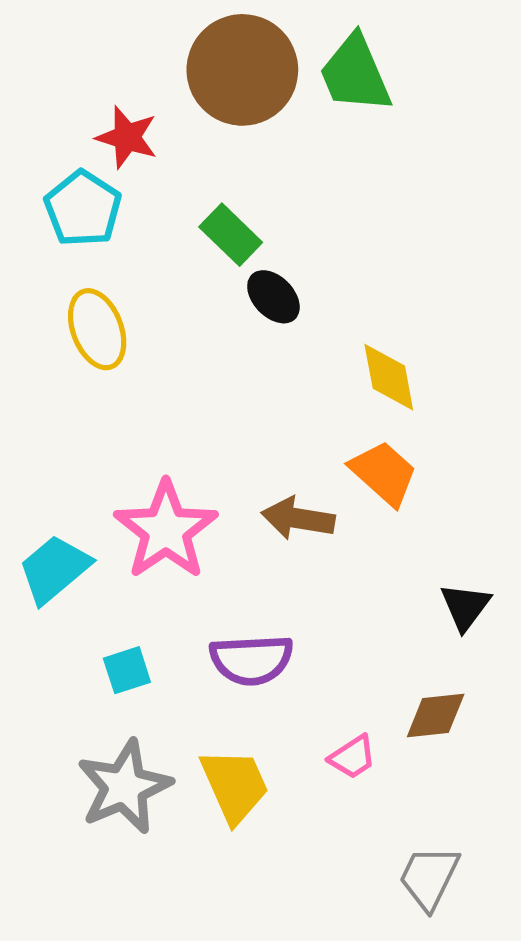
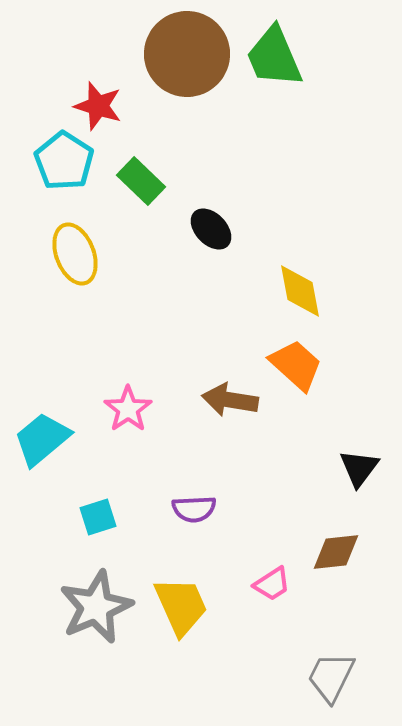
green rectangle: (231, 235) -> (141, 181), moved
pink star: (166, 530) -> (128, 409), size x0.6
purple semicircle: (251, 660) -> (194, 509), size x0.7

